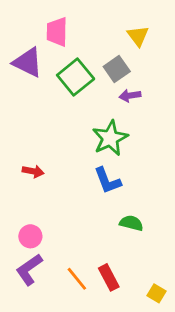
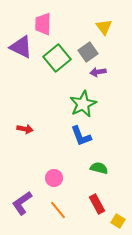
pink circle: (30, 236) -> (54, 178), moved
red rectangle: (109, 277) -> (97, 204), moved

